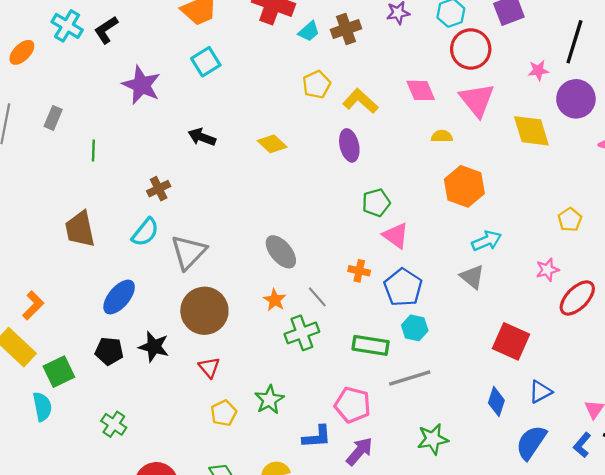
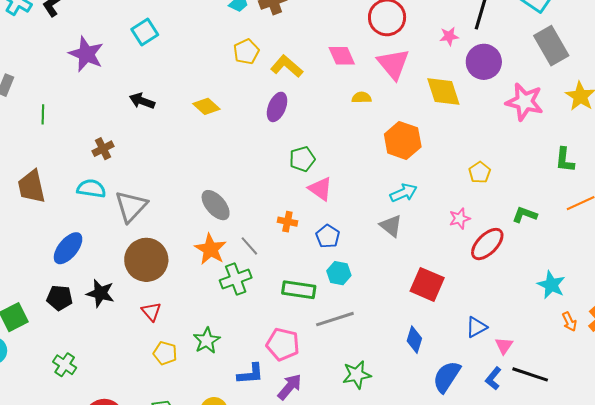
purple ellipse: (349, 145) -> (277, 107), turned 36
orange hexagon: (464, 186) -> (403, 140), moved
cyan semicircle: (145, 232) -> (91, 189), turned -120
blue pentagon: (403, 287) -> (328, 236), size x0.7
orange star: (275, 300) -> (210, 249), size x1.5
blue triangle: (540, 392) -> (476, 327), moved
yellow pentagon: (224, 413) -> (165, 353), turned -30

